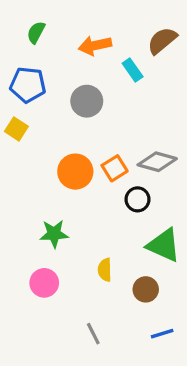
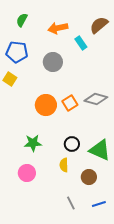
black circle: (138, 199) -> (72, 144), moved
gray line: (93, 334) -> (71, 203), moved

